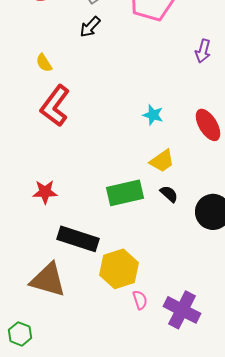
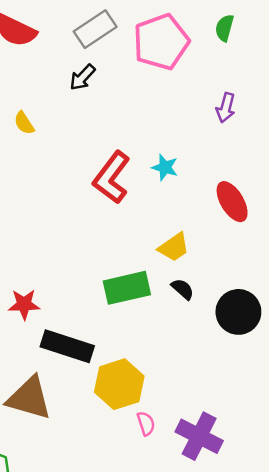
red L-shape: (55, 106) -> (112, 178), moved
cyan star: (153, 115) -> (165, 167), moved
red star: (45, 192) -> (24, 304), moved

